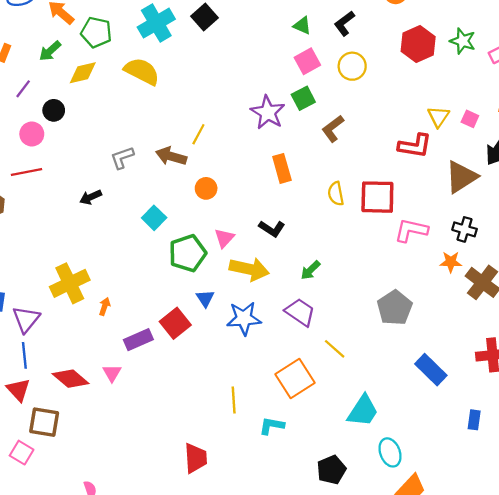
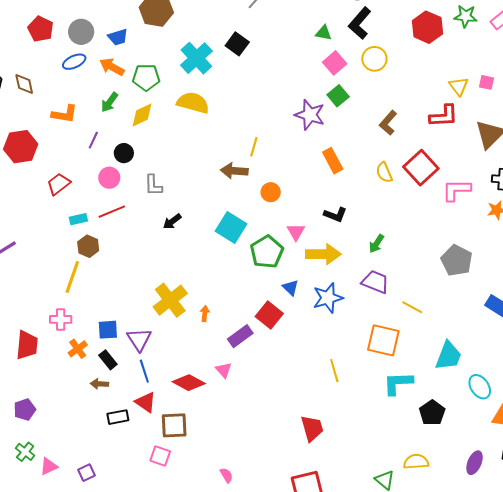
black L-shape: (344, 23) -> (360, 23), size x1.4
brown L-shape: (333, 129) -> (388, 123), moved
gray L-shape: (122, 158) -> (153, 185), moved, turned -60
red square: (377, 197) -> (421, 168), turned -32
cyan square: (154, 218) -> (231, 227), size x1.4
orange square: (295, 378) -> (383, 340), turned -32
cyan L-shape: (272, 426) -> (398, 383), moved, size x1.4

